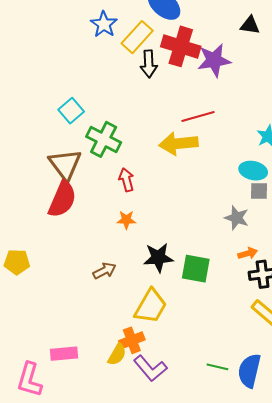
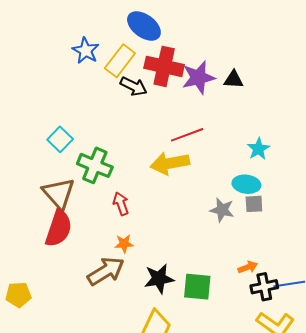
black triangle: (250, 25) -> (233, 80), moved
black arrow: (149, 64) -> (134, 86), turned -56
gray star: (237, 218) -> (222, 210), moved
brown arrow: (105, 271) -> (106, 271), moved, size x1.6

